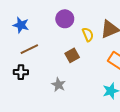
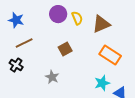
yellow semicircle: (88, 34) -> (77, 18), moved
black cross: (21, 72) -> (16, 65), turned 32

